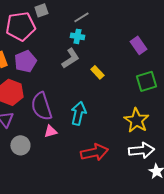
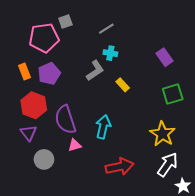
cyan cross: (77, 36) -> (110, 53), moved
white arrow: (141, 150) -> (168, 165), turned -50

